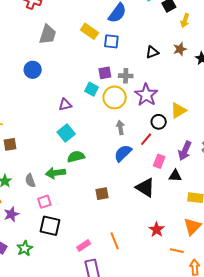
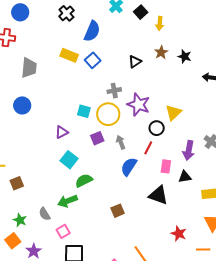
blue square: (111, 41) -> (93, 60), turned -35
purple square: (105, 73) -> (97, 138), moved

